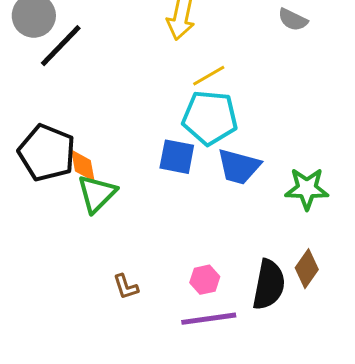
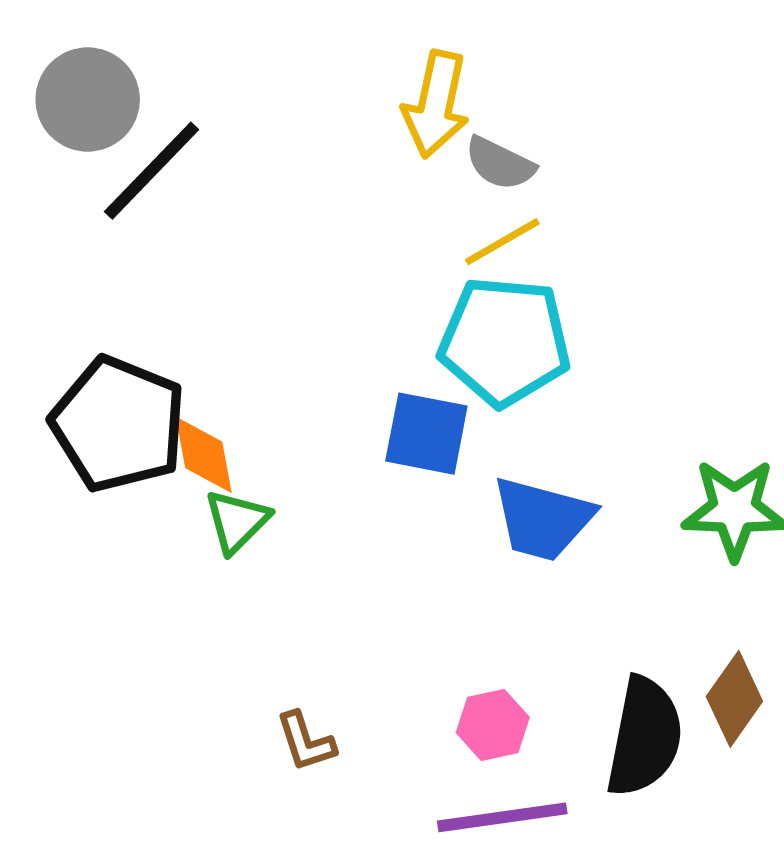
gray semicircle: (293, 20) -> (500, 163), moved
blue trapezoid: (239, 167) -> (543, 519), moved
green triangle: (97, 194) -> (237, 521), size x0.7

